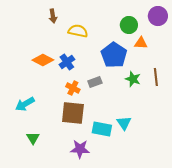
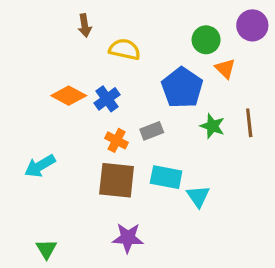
orange triangle: (141, 43) -> (225, 69), turned 40
cyan rectangle: (102, 129) -> (166, 177), moved
green triangle: (33, 138) -> (46, 249), moved

